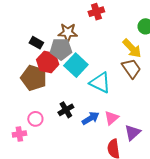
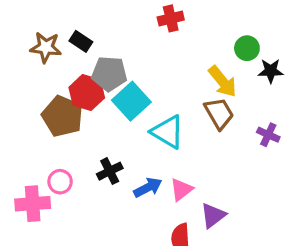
brown star: (68, 33) -> (46, 47), moved
black rectangle: (36, 43) -> (81, 41), moved
pink cross: (19, 134) -> (33, 204), size x1.5

